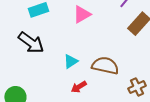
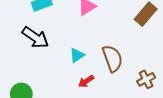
brown semicircle: (105, 66) -> (113, 58), turned 60

